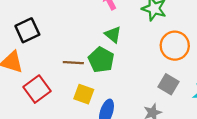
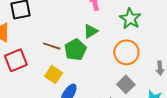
green triangle: (113, 34) -> (91, 31), turned 35
orange circle: (175, 46) -> (126, 52), moved

